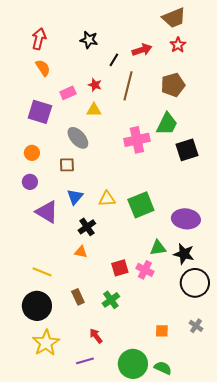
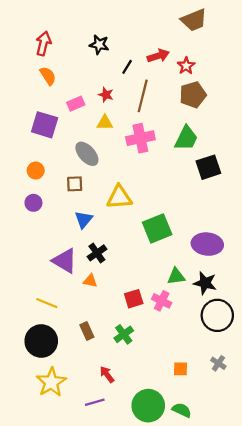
red star: (178, 45) -> (186, 66), moved
pink cross: (137, 140) -> (140, 138), moved
yellow triangle: (107, 199) -> (119, 197), moved, size x1.4
purple triangle: (47, 212) -> (65, 261), moved

